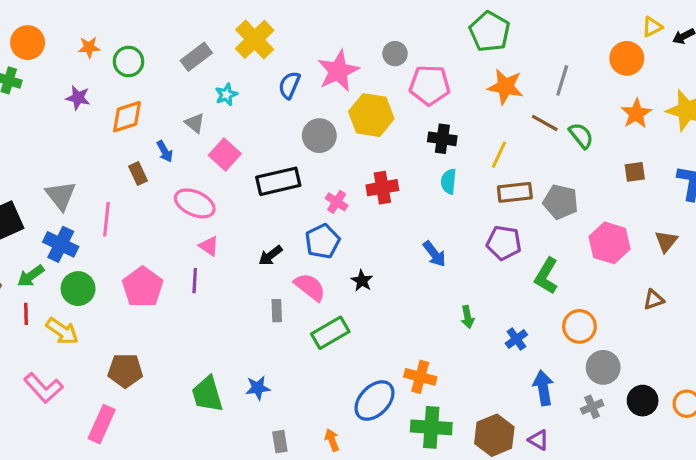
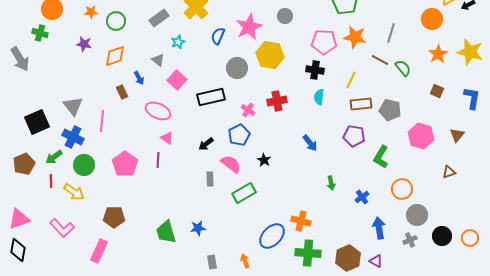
pink pentagon: (430, 85) -> (324, 42), moved
brown square: (635, 172) -> (437, 91), turned 32

